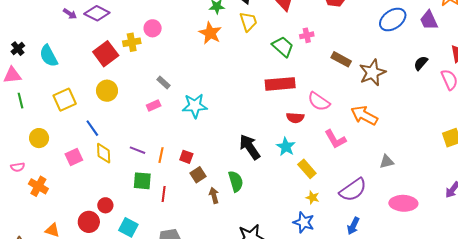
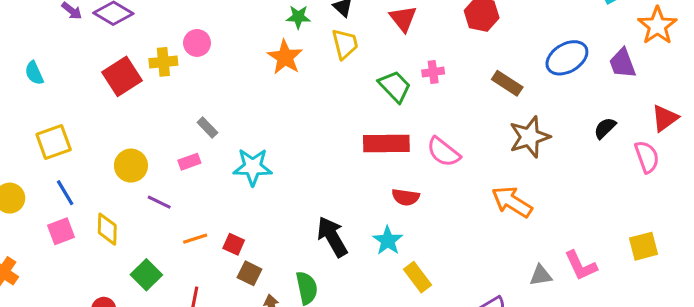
cyan semicircle: (49, 56) -> (34, 73), size x0.7
brown rectangle: (341, 59) -> (507, 83), moved
yellow circle: (107, 91) -> (131, 166), moved
pink semicircle: (319, 102) -> (443, 152), moved
blue line: (92, 128) -> (65, 193), moved
pink L-shape: (335, 139) -> (581, 266), moved
purple line: (138, 150) -> (159, 202), moved
orange line: (161, 155) -> (195, 239), turned 56
brown square: (198, 175) -> (250, 273), turned -35
green square: (142, 181) -> (146, 275), moved, turned 36

